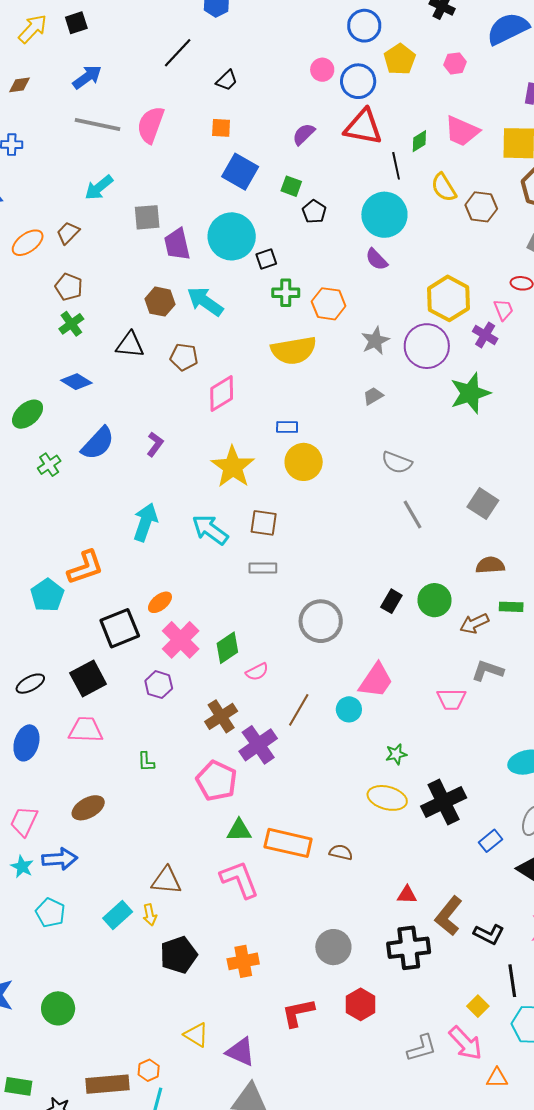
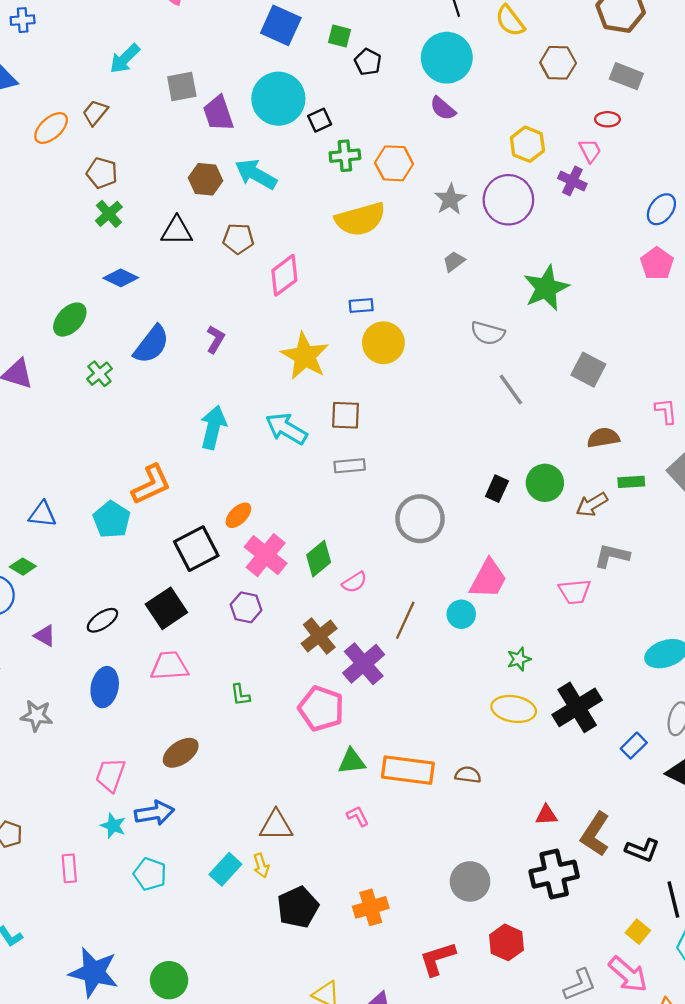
brown hexagon: (481, 207) -> (558, 63), moved
yellow hexagon: (448, 298) -> (527, 144), size x0.7
green star: (470, 393) -> (546, 288), moved
pink L-shape: (240, 879) -> (358, 816), size x0.5

